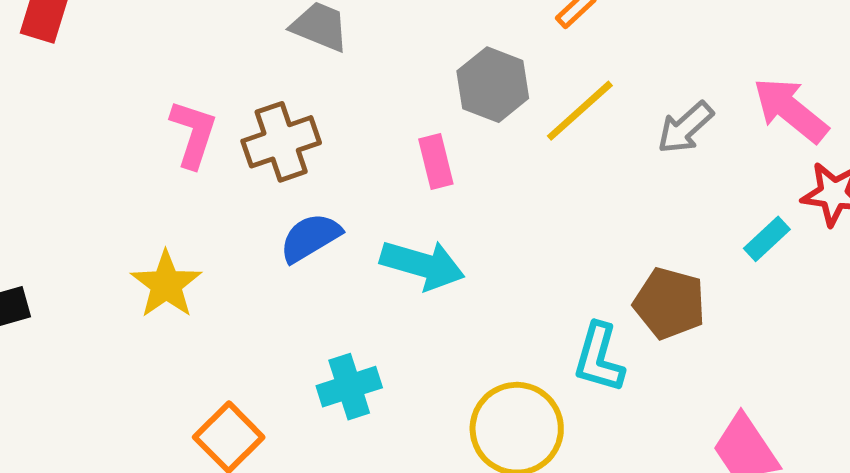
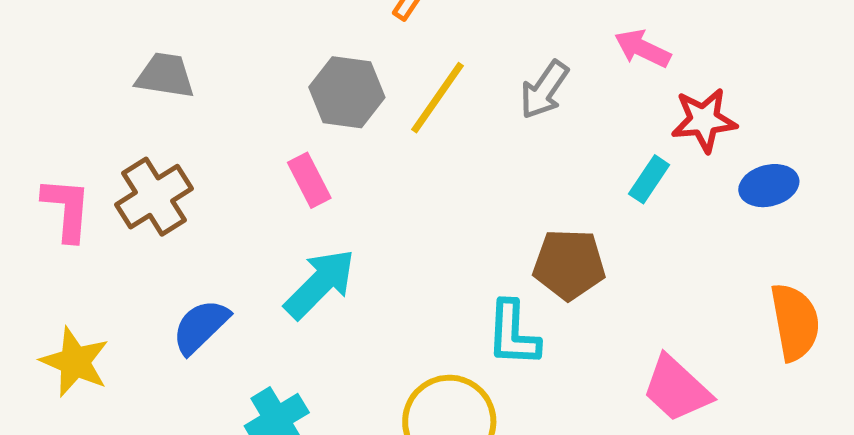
pink arrow: (791, 110) -> (642, 48), size x0.7
blue semicircle: (310, 238) -> (201, 327), moved
cyan arrow: (422, 265) -> (320, 284), turned -48

